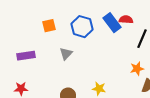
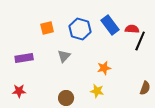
red semicircle: (126, 20) -> (132, 29), moved
orange star: (137, 69) -> (104, 68), moved

